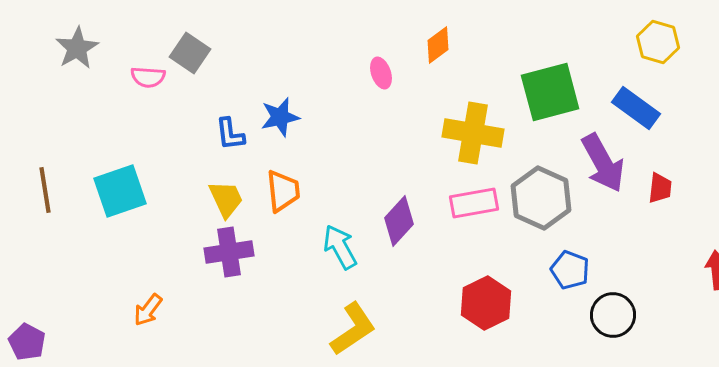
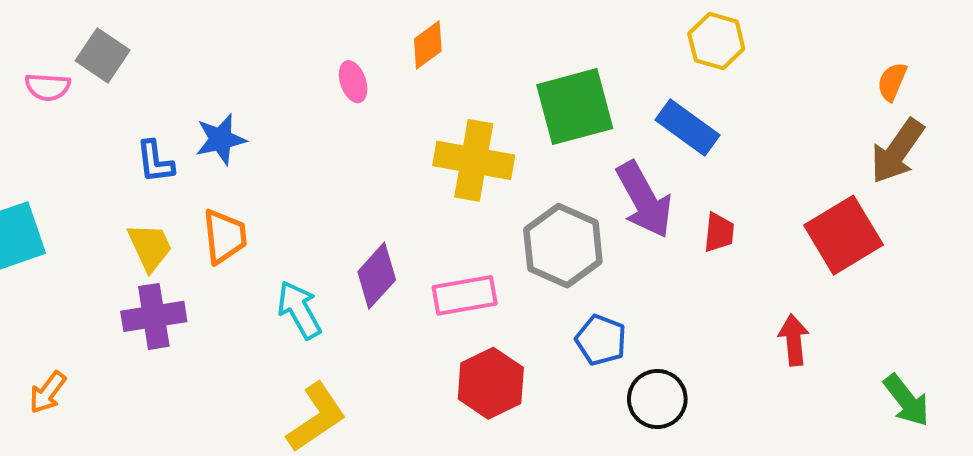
pink rectangle: (474, 203) -> (465, 295), moved

